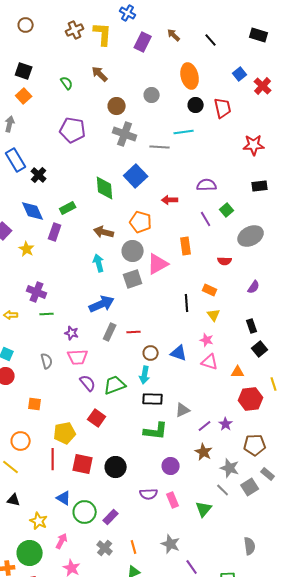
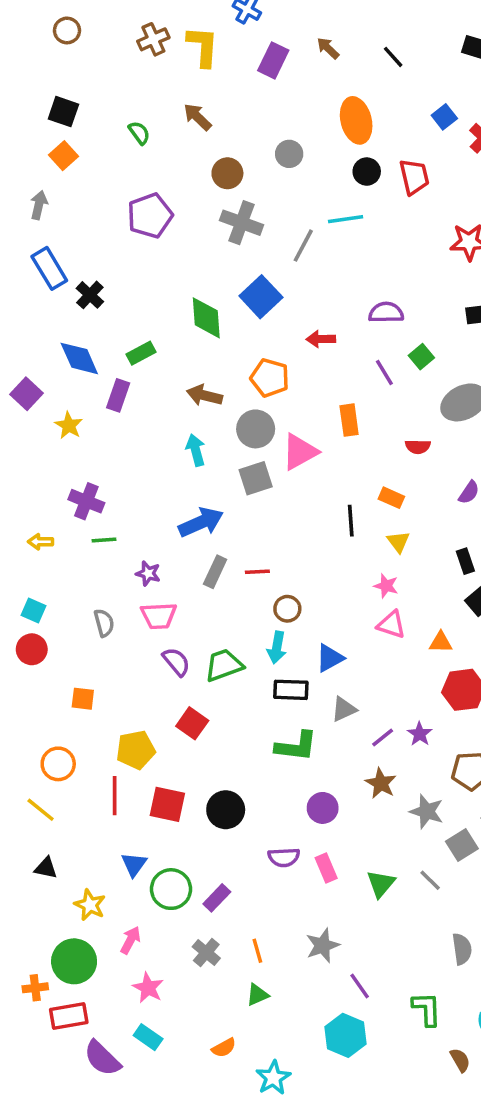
purple pentagon: (73, 130) -> (150, 216), turned -30
gray line: (160, 147) -> (303, 246), turned -66
blue triangle: (179, 353) -> (330, 658), moved, turned -48
gray line: (223, 490) -> (430, 880), moved
blue triangle: (64, 498) -> (134, 864), turned 35
gray star: (171, 544) -> (323, 945), turned 30

